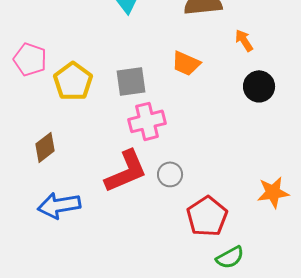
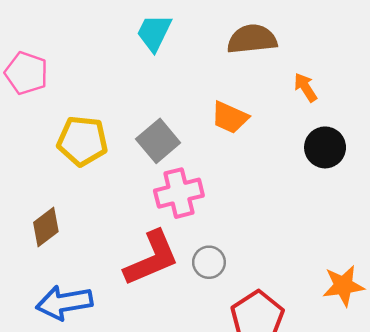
pink pentagon: (30, 59) -> (26, 73), moved
yellow pentagon: (73, 81) -> (82, 141), turned -30
gray square: (131, 81) -> (158, 141), turned -32

